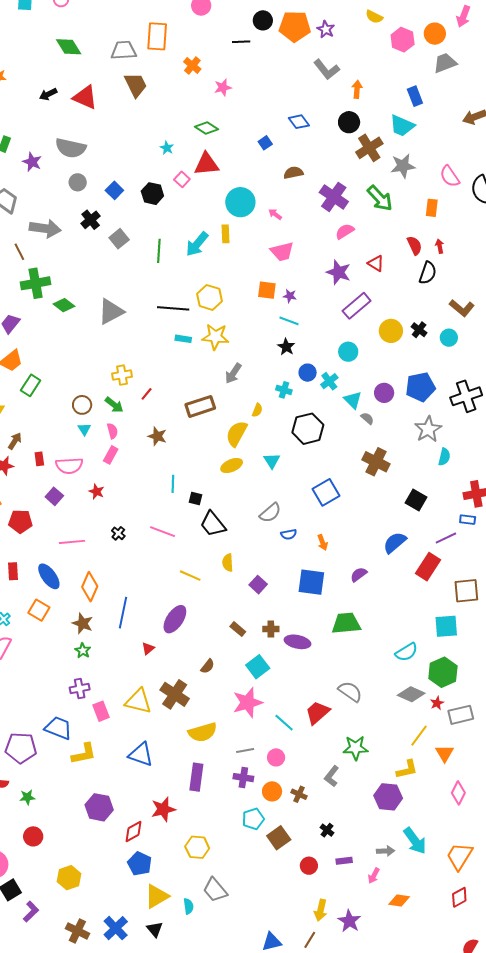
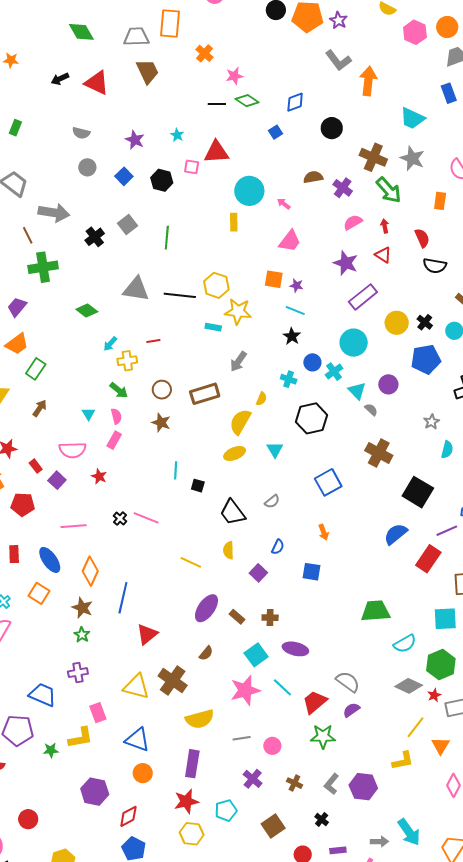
black line: (241, 42) -> (217, 104), moved
orange arrow: (357, 89) -> (368, 81), size x1.6
blue rectangle: (415, 96) -> (449, 93), moved
blue diamond: (299, 122) -> (295, 102), moved, turned -75
black circle: (349, 122) -> (332, 128), moved
green diamond: (207, 128) -> (247, 101), moved
gray semicircle: (71, 148) -> (81, 133), size x0.6
brown cross: (369, 148) -> (373, 157), moved, turned -36
purple star: (32, 162) -> (135, 140), moved
gray star: (403, 166) -> (412, 158), turned 30
brown semicircle: (293, 173) -> (313, 177), moved
pink square: (182, 179) -> (192, 167), turned -35
purple cross: (334, 197) -> (343, 188), size x0.7
black cross: (91, 220) -> (95, 237), moved
cyan arrow: (197, 244) -> (110, 344), moved, size x0.6
red arrow: (440, 246) -> (385, 226), moved
pink trapezoid: (282, 252) -> (290, 241), turned -40
black semicircle: (428, 273) -> (435, 266), turned 80
green diamond: (64, 305) -> (87, 311), moved
gray triangle: (111, 312) -> (136, 289), moved, turned 36
yellow star: (215, 337) -> (238, 311), moved
cyan rectangle: (183, 339) -> (213, 327), moved
cyan circle: (348, 352) -> (354, 343), size x1.4
blue pentagon: (420, 387) -> (426, 359), moved
red line: (147, 394) -> (153, 341), moved, turned 40
brown circle: (82, 405) -> (162, 390), moved
gray star: (428, 429) -> (432, 422), size x0.6
brown arrow: (15, 441) -> (40, 408), moved
red rectangle: (39, 459) -> (36, 466), moved, turned -32
black square: (416, 500) -> (418, 492), size x1.4
gray semicircle: (270, 513) -> (272, 501), size x0.7
black trapezoid: (213, 524) -> (232, 512), moved
pink line: (162, 532) -> (146, 518), moved
blue semicircle: (289, 534) -> (278, 547), moved, turned -56
purple semicircle: (359, 575) -> (351, 710), moved
blue square: (311, 582) -> (312, 572), size x0.7
purple ellipse: (175, 619) -> (206, 608), moved
green trapezoid: (346, 623) -> (376, 611), moved
purple ellipse: (298, 642) -> (295, 649), moved
red triangle: (148, 648) -> (147, 634), size x1.6
pink rectangle: (101, 711) -> (98, 713), moved
cyan line: (284, 723) -> (282, 687), moved
blue trapezoid: (58, 728) -> (43, 695), moved
green star: (356, 748) -> (323, 736), moved
gray L-shape: (332, 776) -> (331, 784), moved
purple cross: (243, 778) -> (253, 779), moved, turned 30
orange circle: (272, 791) -> (143, 773), moved
green star: (27, 797) -> (51, 750), moved
purple hexagon: (388, 797) -> (363, 787), moved
red star: (163, 809) -> (186, 801), moved
cyan pentagon: (253, 819) -> (226, 810), moved

